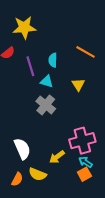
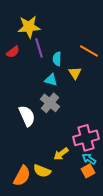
purple line: (30, 66) -> (39, 48), moved
yellow triangle: (78, 85) -> (75, 73), moved
white semicircle: (22, 149) -> (27, 116), moved
orange semicircle: (17, 179) -> (22, 176), size x1.5

